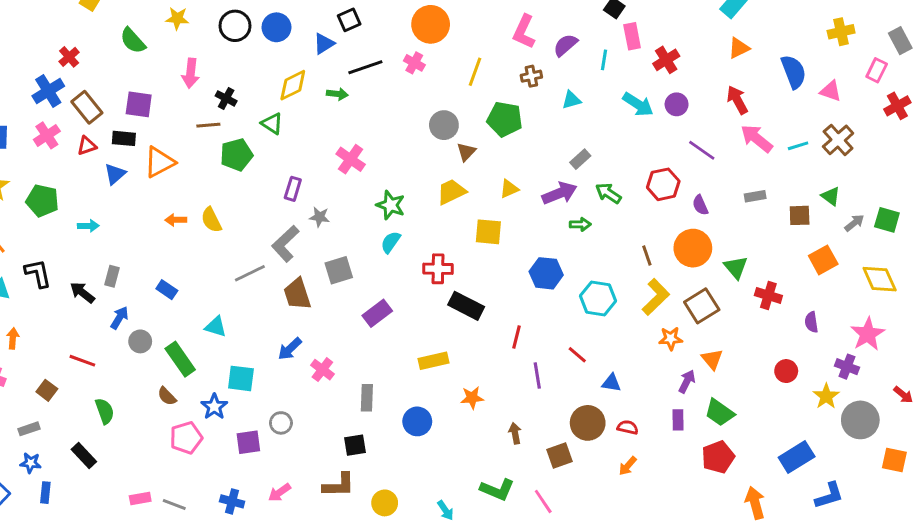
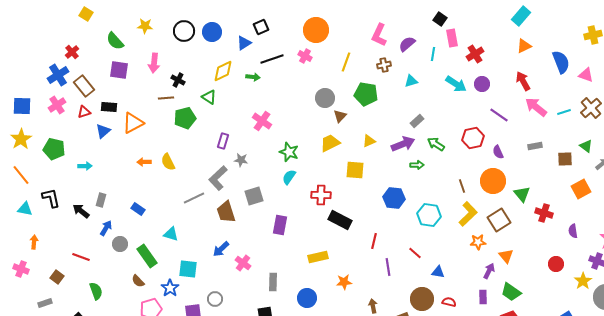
purple square: (139, 104) -> (119, 70), moved
purple rectangle: (377, 313) -> (280, 225), turned -42

